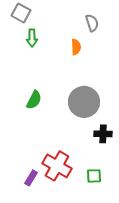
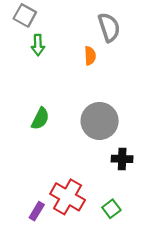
gray semicircle: (92, 23) -> (109, 27), size x1.4
green square: (94, 176) -> (111, 209), turned -35

